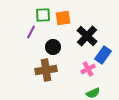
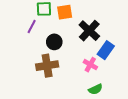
pink cross: (88, 69) -> (90, 65), turned -32

